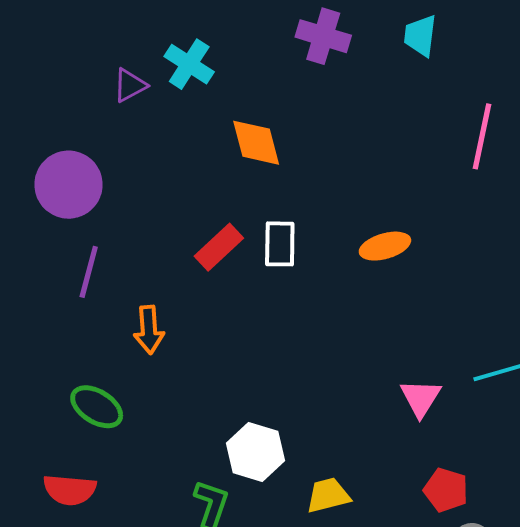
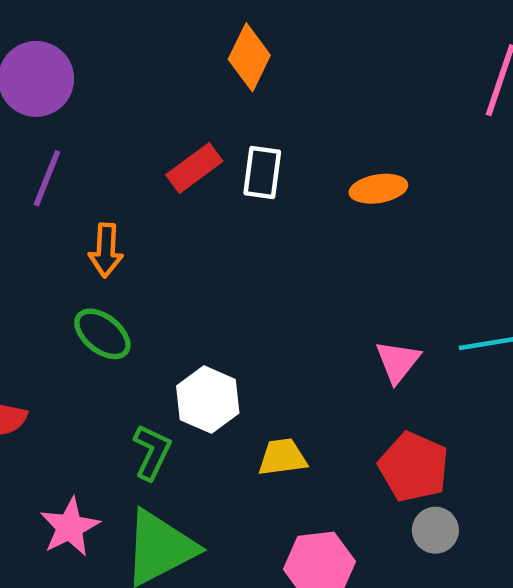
orange diamond: (256, 143) -> (249, 57), turned 34
green ellipse: (97, 407) -> (102, 334), moved
red pentagon: (446, 490) -> (414, 467), size x1.4

